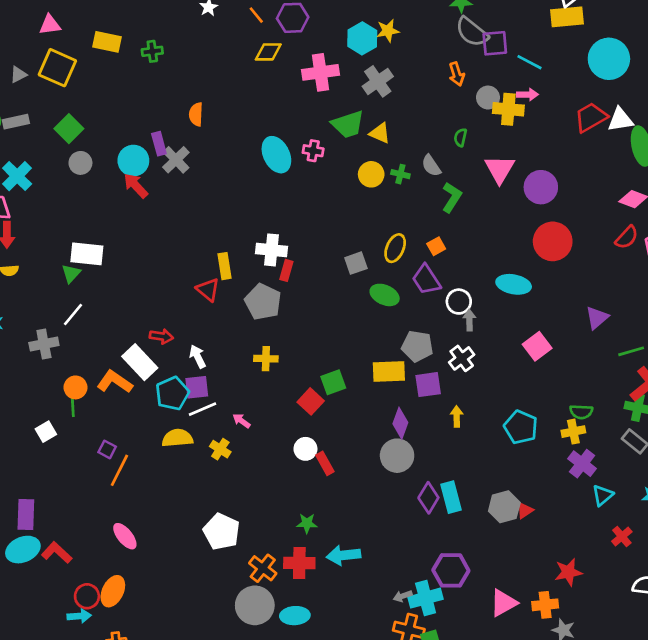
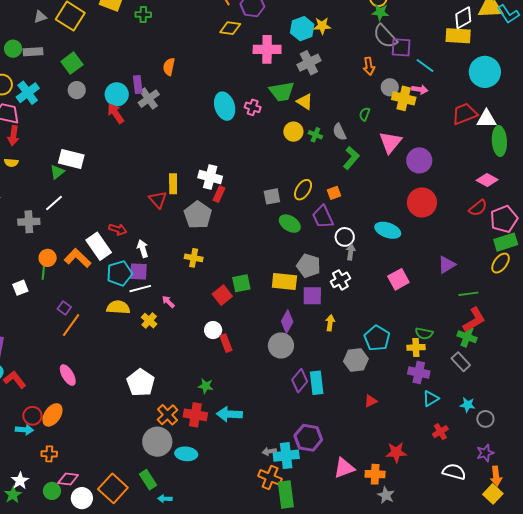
purple cross: (582, 464) -> (419, 372), turned -35
gray hexagon: (504, 507) -> (356, 360), moved

